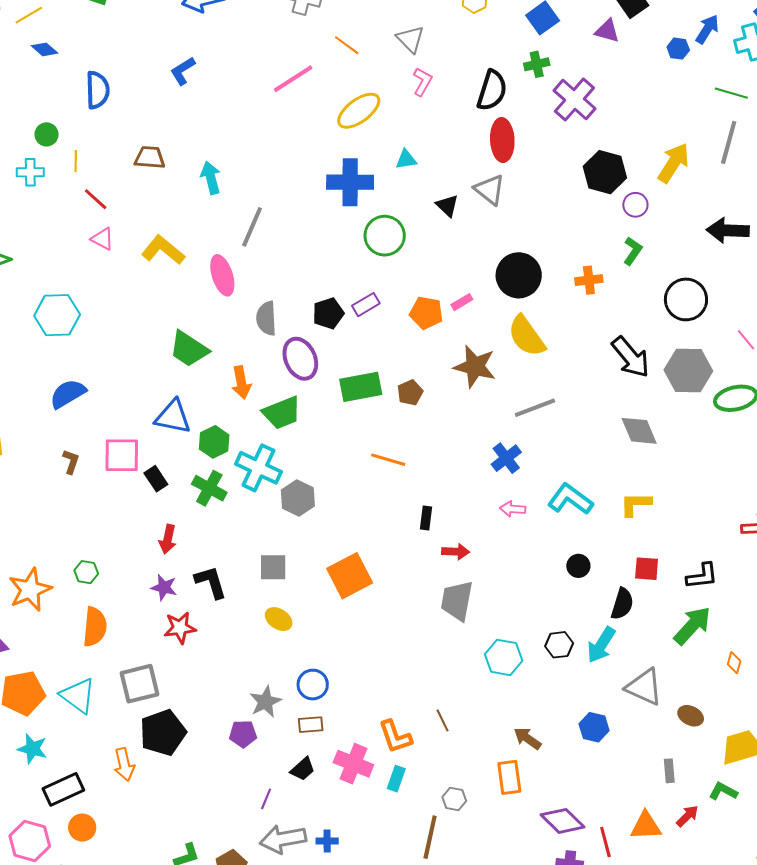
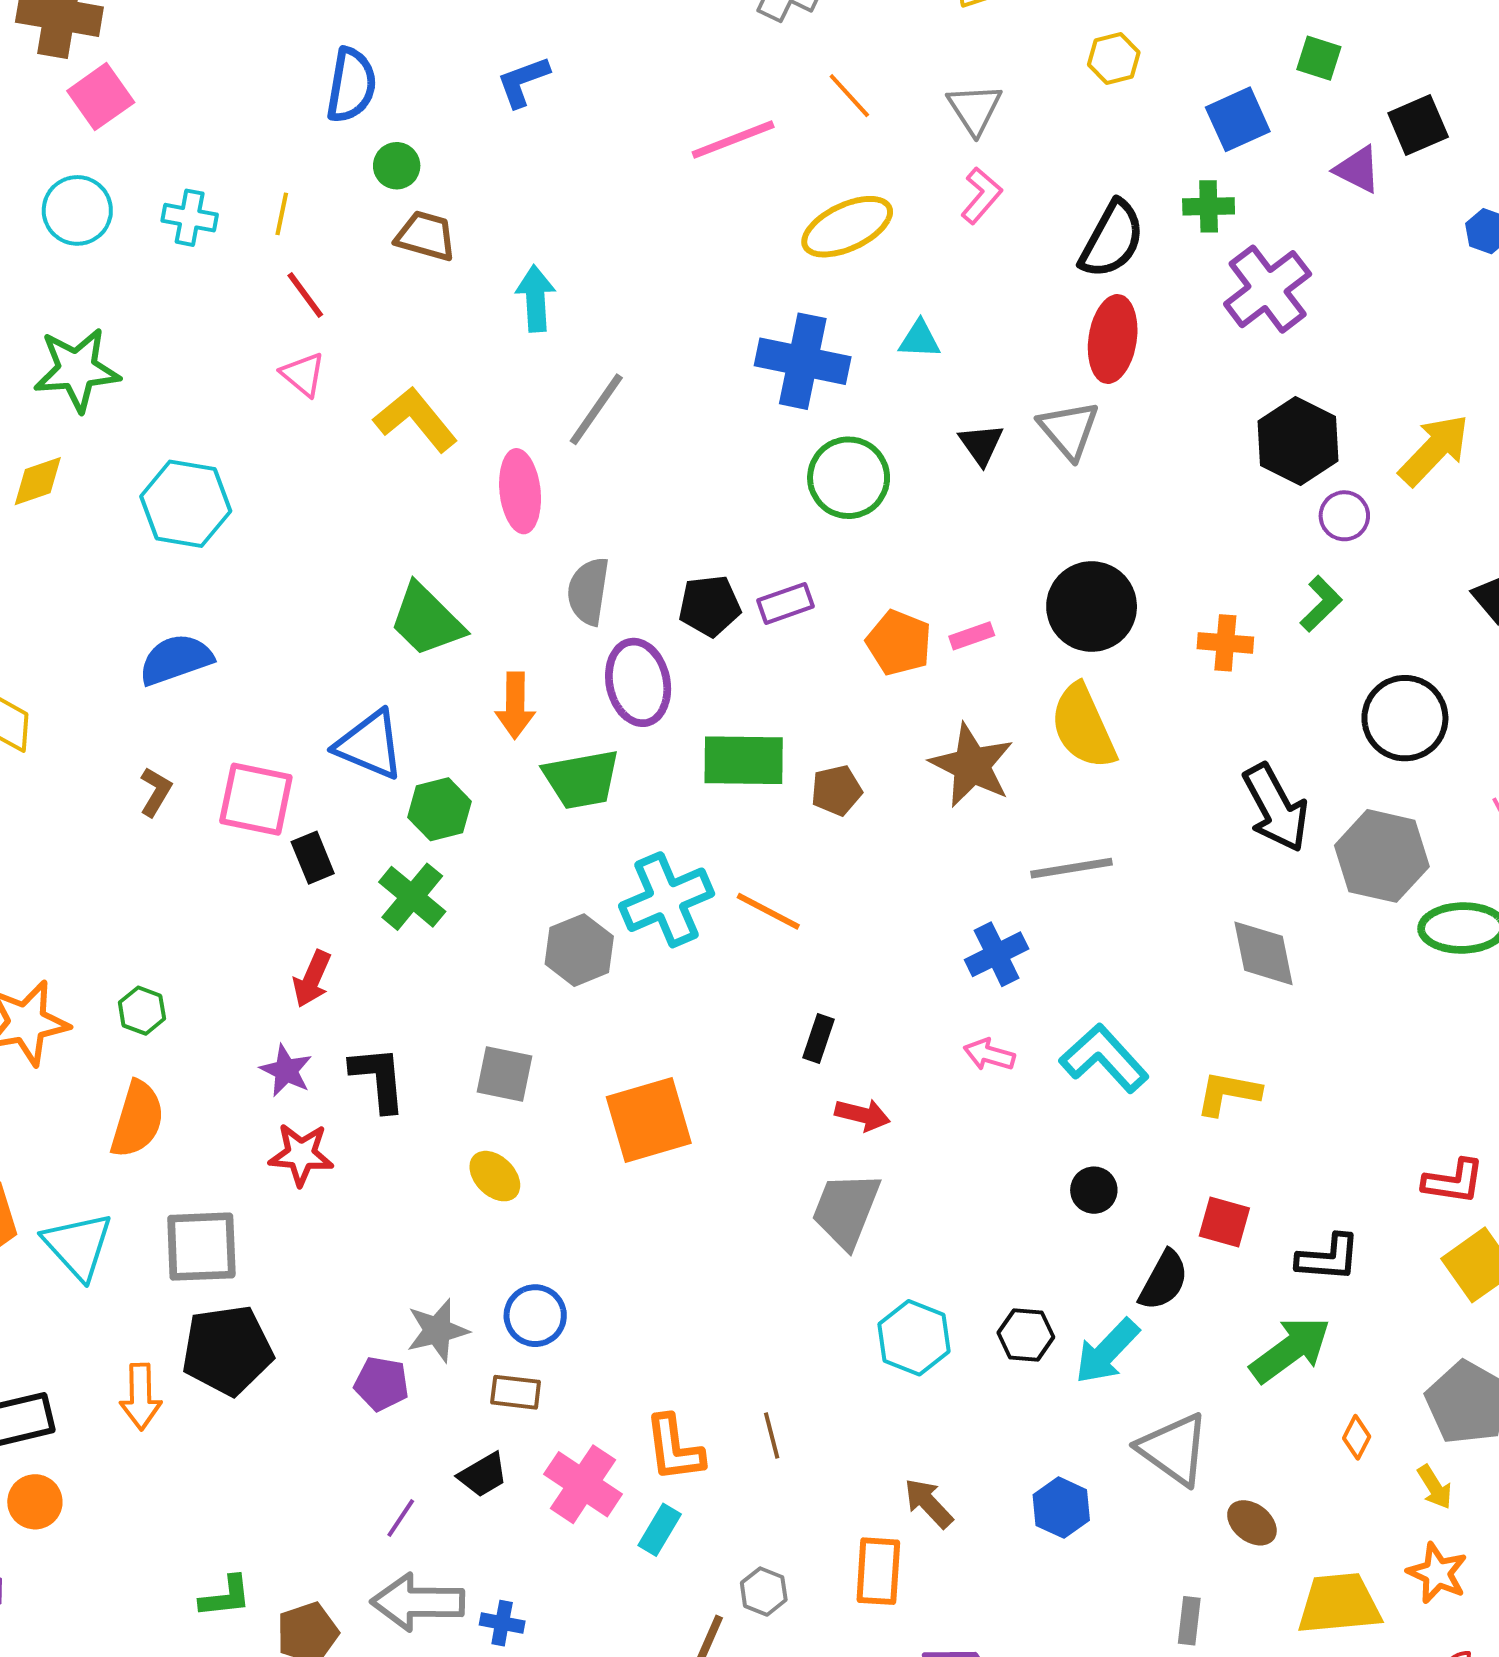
green circle: (47, 134) -> (397, 166), moved
cyan cross: (258, 468) -> (667, 900), moved, turned 30

